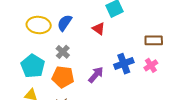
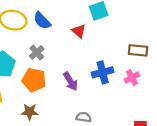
blue semicircle: (65, 23) -> (42, 21), turned -84
purple arrow: (96, 75) -> (71, 81), turned 102

